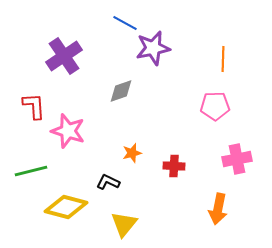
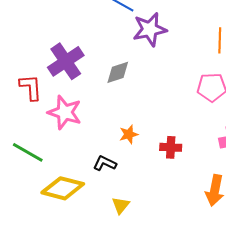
purple cross: (64, 56) -> (66, 61), moved
green line: (31, 171) -> (28, 152), turned 44
yellow triangle: (124, 224) -> (121, 205), size x0.7

